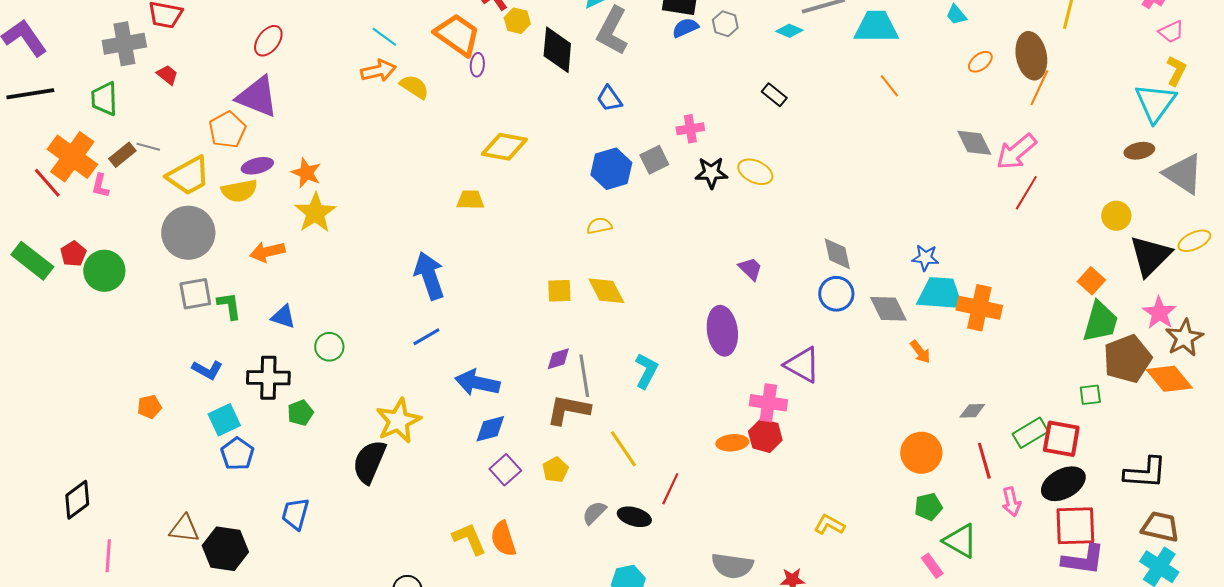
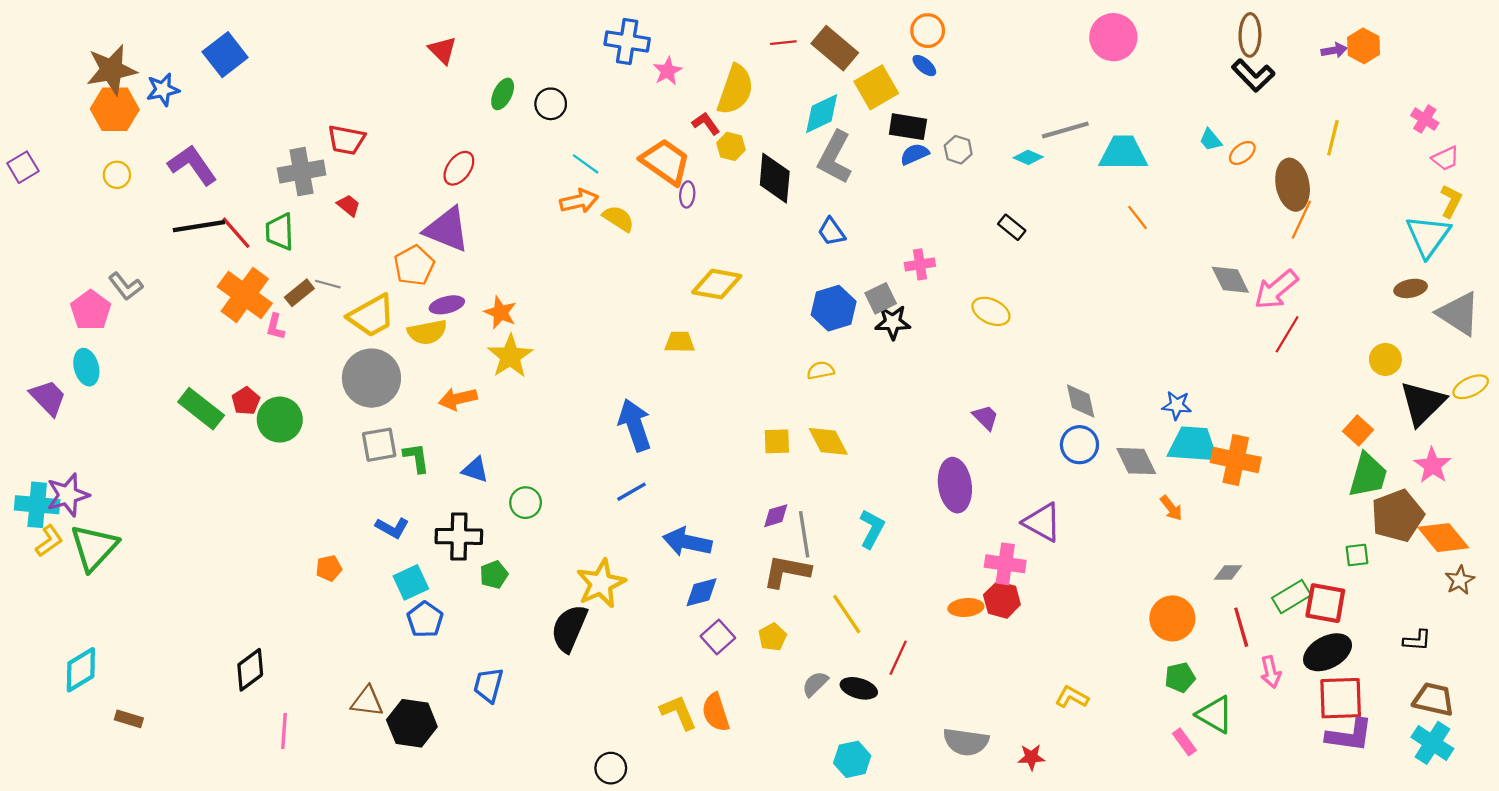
orange ellipse: (980, 62) -> (1242, 153), moved
black star: (711, 173) -> (893, 322), moved
red line: (47, 183) -> (236, 233), moved
brown star: (1184, 338) -> (1460, 580), moved, size x0.7
black L-shape: (1145, 473) -> (1417, 640), size x0.6

